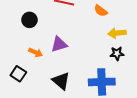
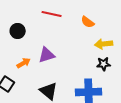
orange arrow: (36, 52) -> (24, 63), turned -56

